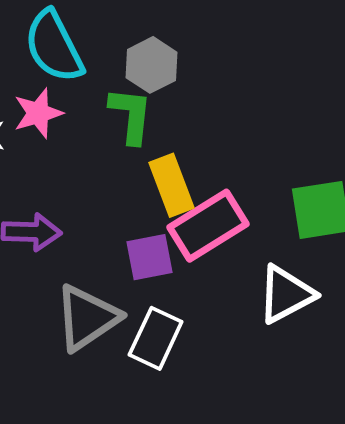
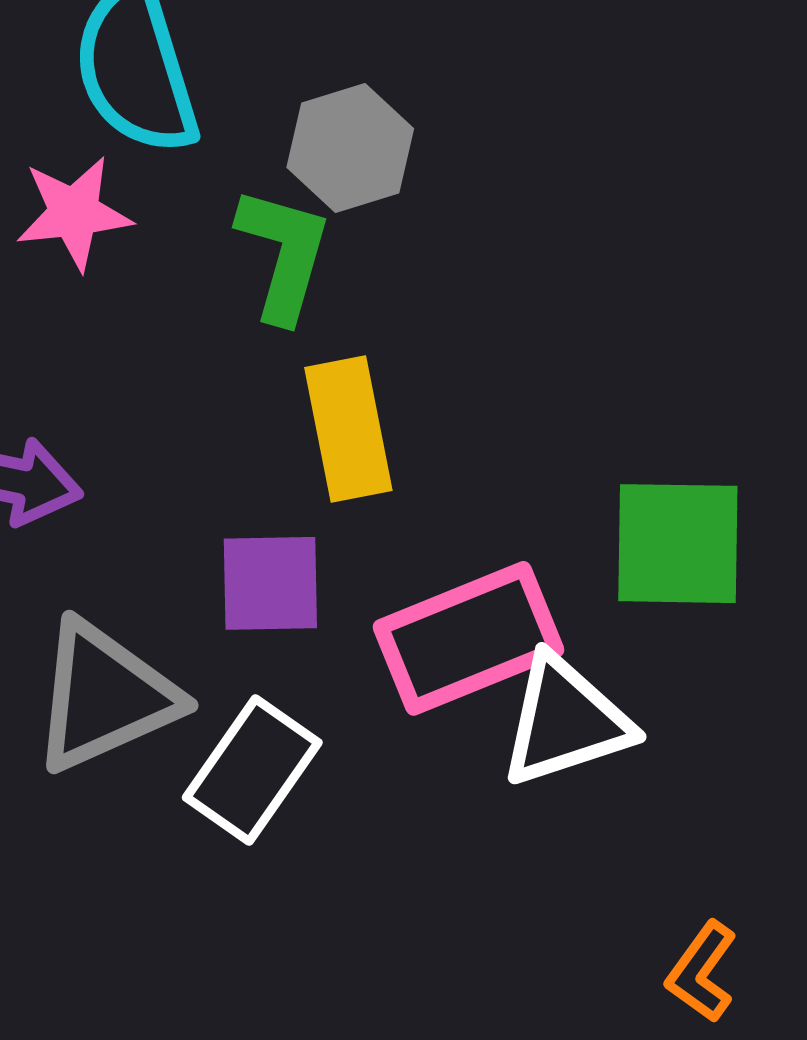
pink rectangle: (208, 226) -> (469, 638), moved

